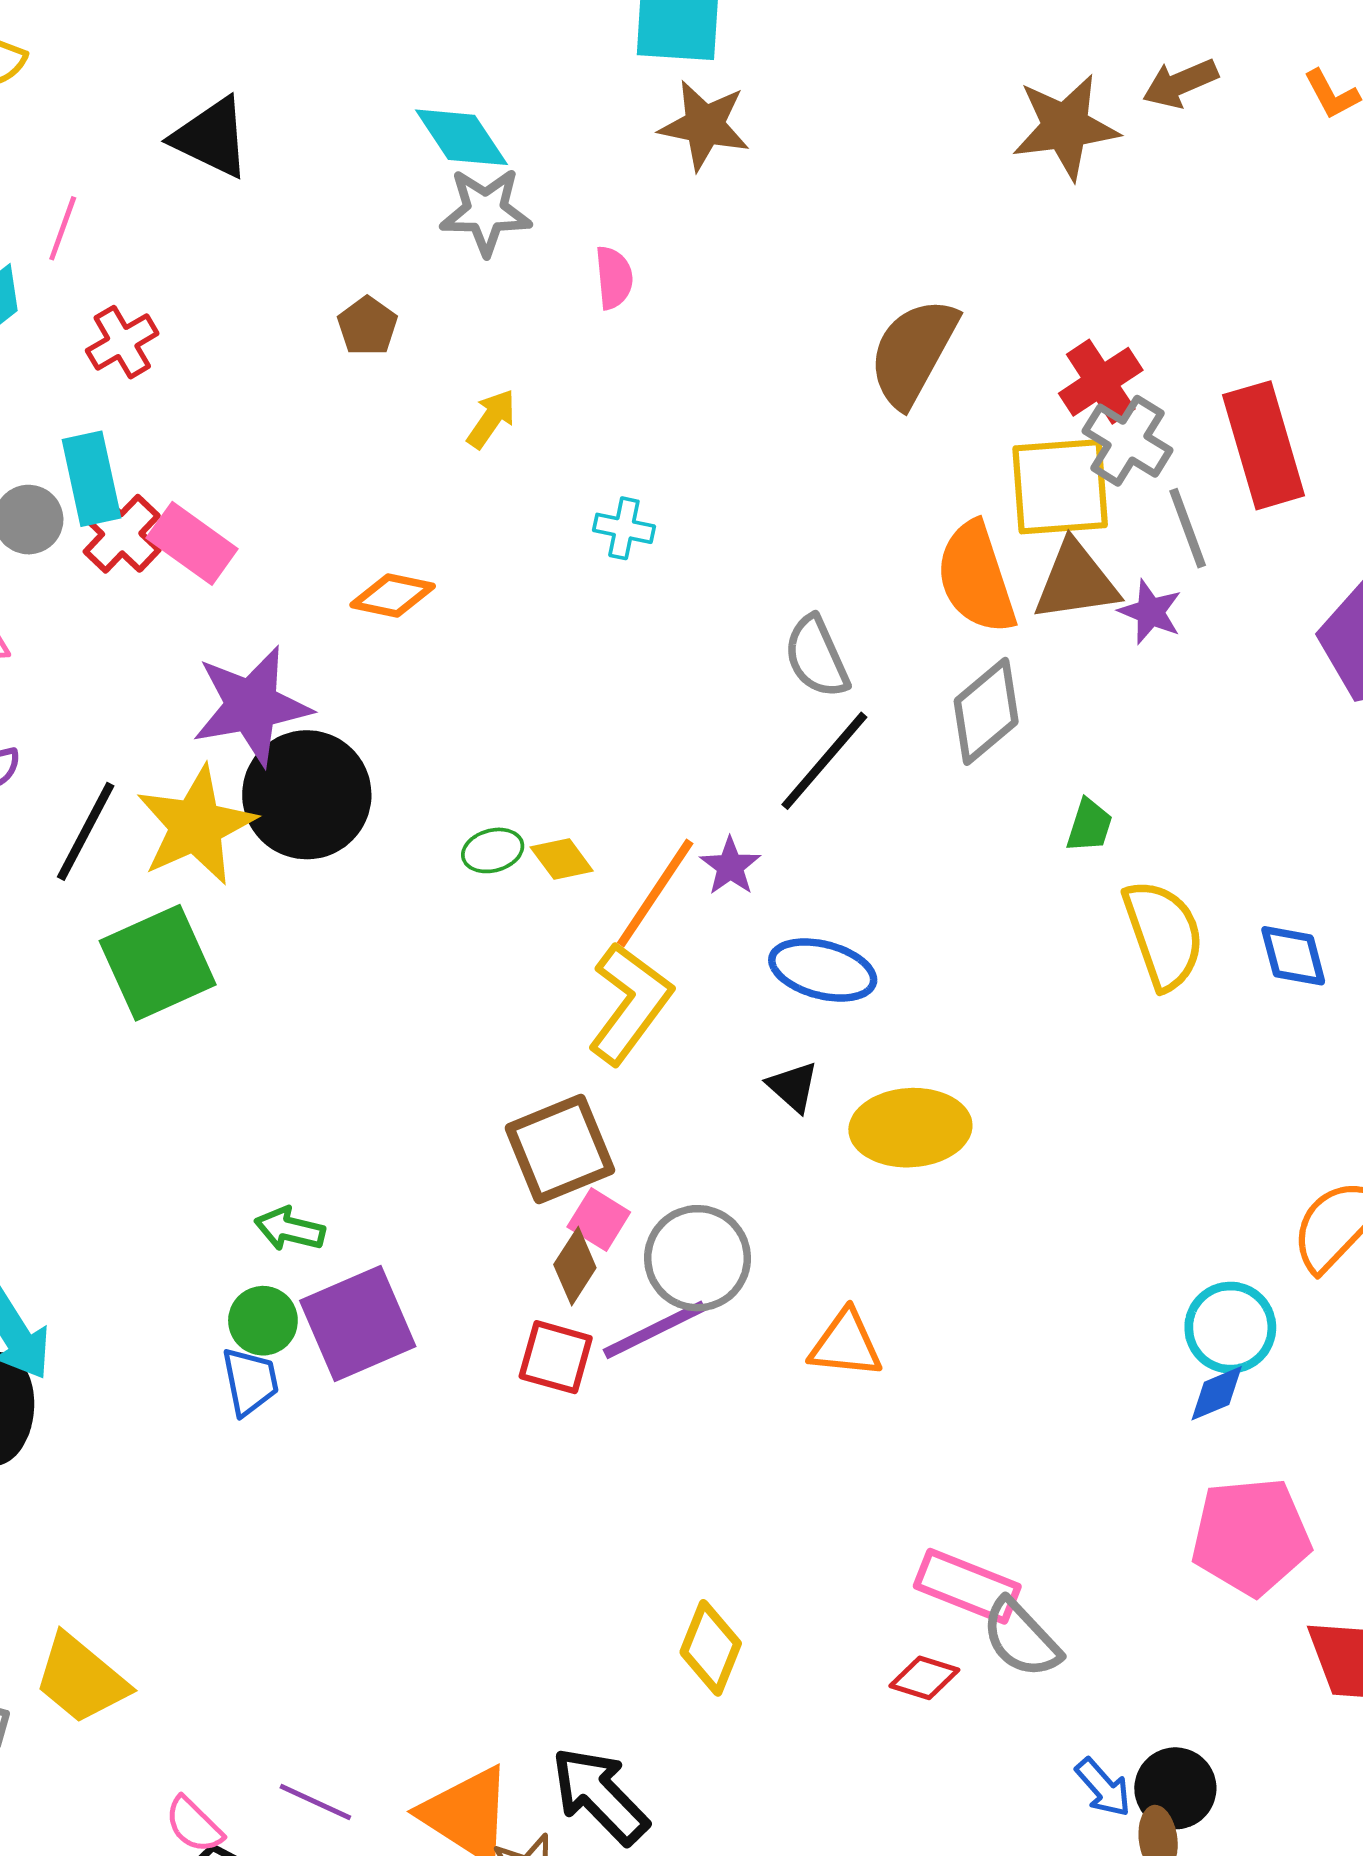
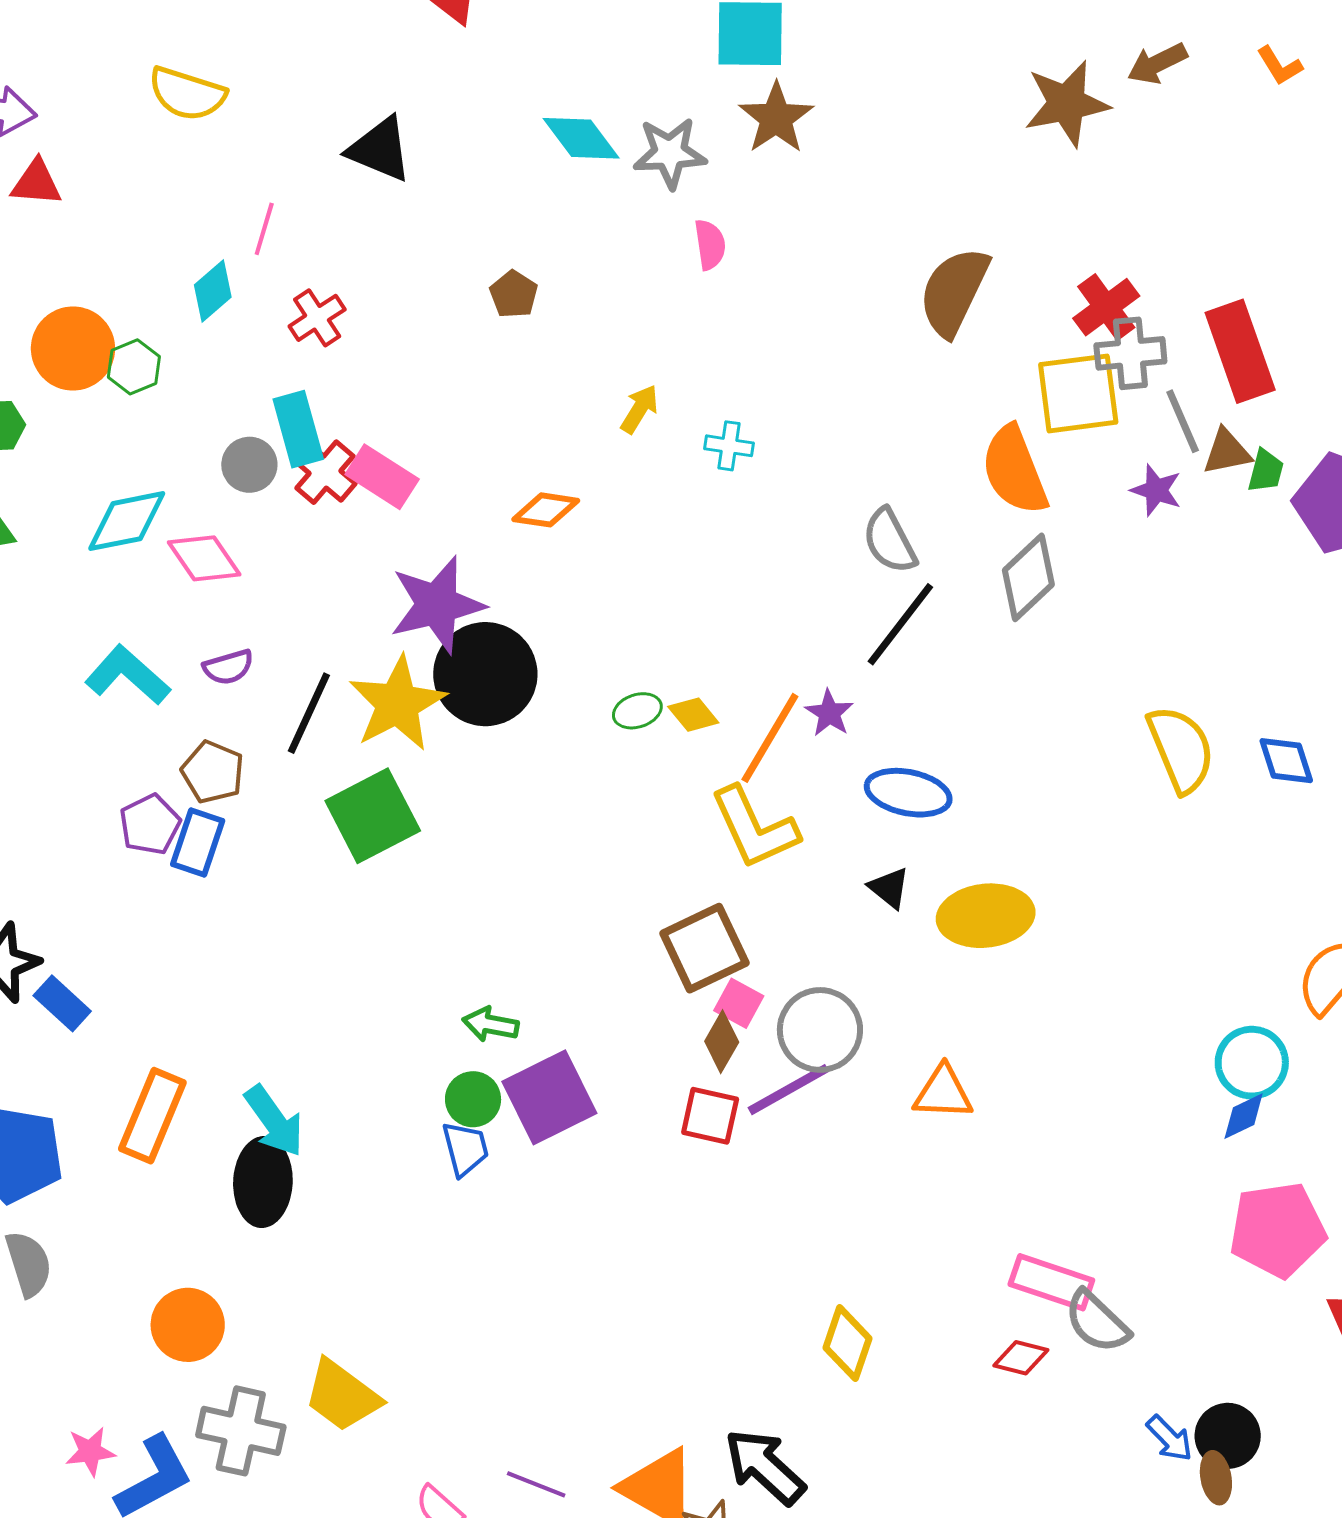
brown star: (704, 125) -> (776, 118), turned 30
gray star: (486, 211) -> (670, 153), moved
yellow arrow: (491, 419) -> (639, 409), moved
gray cross: (1128, 441) -> (1130, 353), turned -34
brown triangle: (1076, 581) -> (1227, 452), moved, size x0.7
green trapezoid: (1089, 826) -> (1266, 471), moved
yellow L-shape: (630, 1003) -> (754, 828), turned 122

